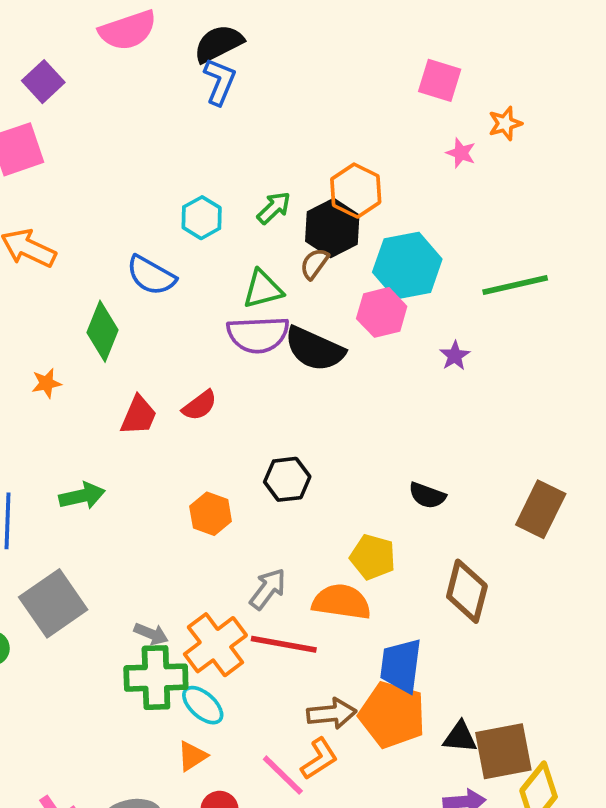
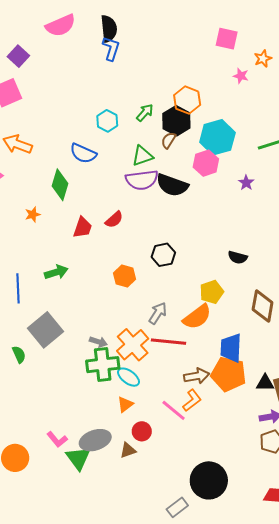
black semicircle: (219, 44) -> (109, 29), turned 116
yellow pentagon: (373, 557) -> (212, 292), turned -30
orange semicircle: (341, 602) -> (197, 317), turned 140

